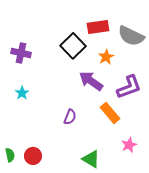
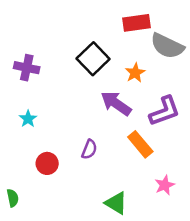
red rectangle: (98, 27) -> (136, 23), moved
red circle: (33, 156) -> (47, 163), moved

